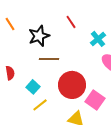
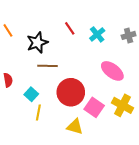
cyan cross: (98, 39) -> (97, 34), moved
yellow line: (40, 105) -> (38, 112), turned -42

